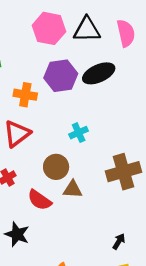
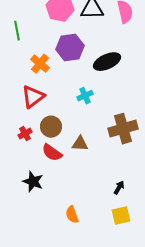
black ellipse: (99, 73) -> (107, 62), moved
orange cross: (25, 95) -> (40, 64), turned 30
brown circle: (56, 167) -> (51, 127), moved

